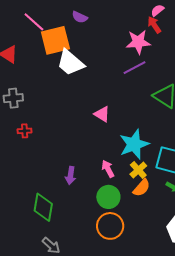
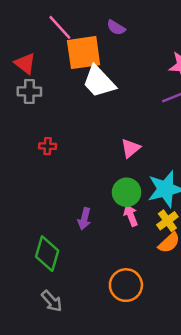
gray cross: (13, 98) -> (29, 92), moved
pink triangle: (102, 114) -> (131, 148), turned 42
red cross: (25, 131) -> (48, 146), moved
green circle: (108, 197) -> (127, 192), moved

